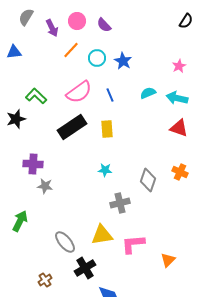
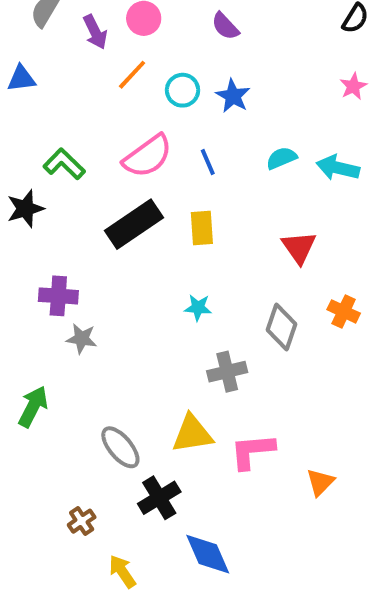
purple semicircle: (104, 25) -> (225, 26), moved
pink star: (179, 66) -> (353, 86), moved
red triangle: (179, 128) -> (299, 247), moved, turned 36

